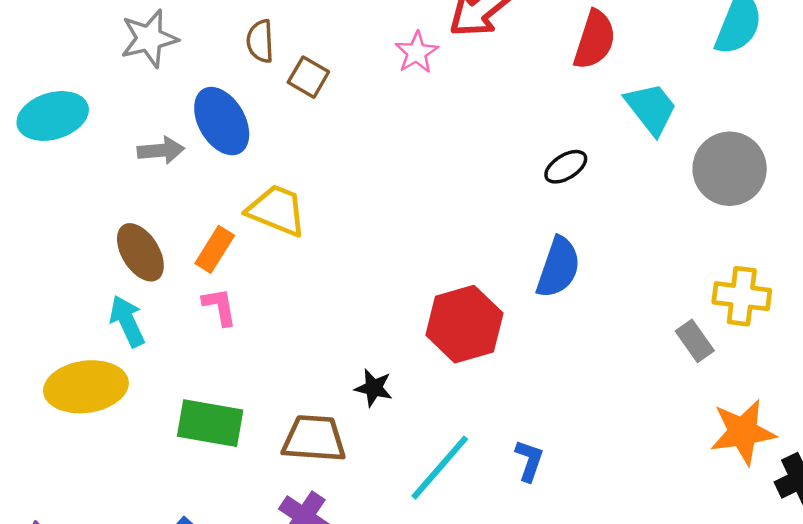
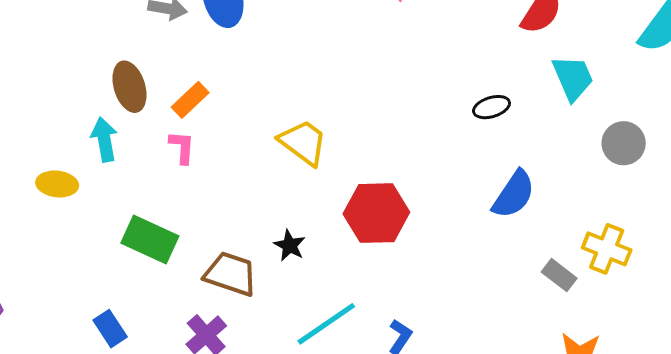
gray circle: (730, 169) -> (624, 143), size x0.7
yellow trapezoid: (277, 210) -> (303, 142), moved
blue semicircle: (558, 267) -> (514, 194), moved
gray rectangle: (695, 341) -> (559, 275), turned -32
yellow ellipse: (86, 387) -> (57, 184), size x0.6

